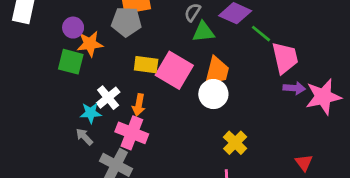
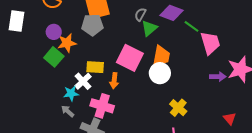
green triangle: (203, 32) -> (149, 28), turned -30
green square: (71, 62) -> (54, 57), turned 30
yellow rectangle: (146, 65) -> (95, 67), moved
purple arrow: (294, 88) -> (218, 77), moved
orange arrow: (139, 105) -> (114, 81), moved

